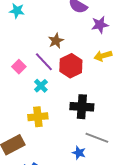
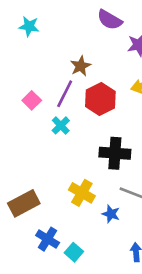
purple line: (44, 62) -> (65, 94), turned 70
yellow cross: (38, 117) -> (82, 193), moved, turned 36

